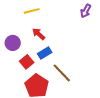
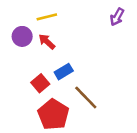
red arrow: (39, 34) -> (47, 42), moved
purple circle: (13, 43) -> (22, 36), moved

